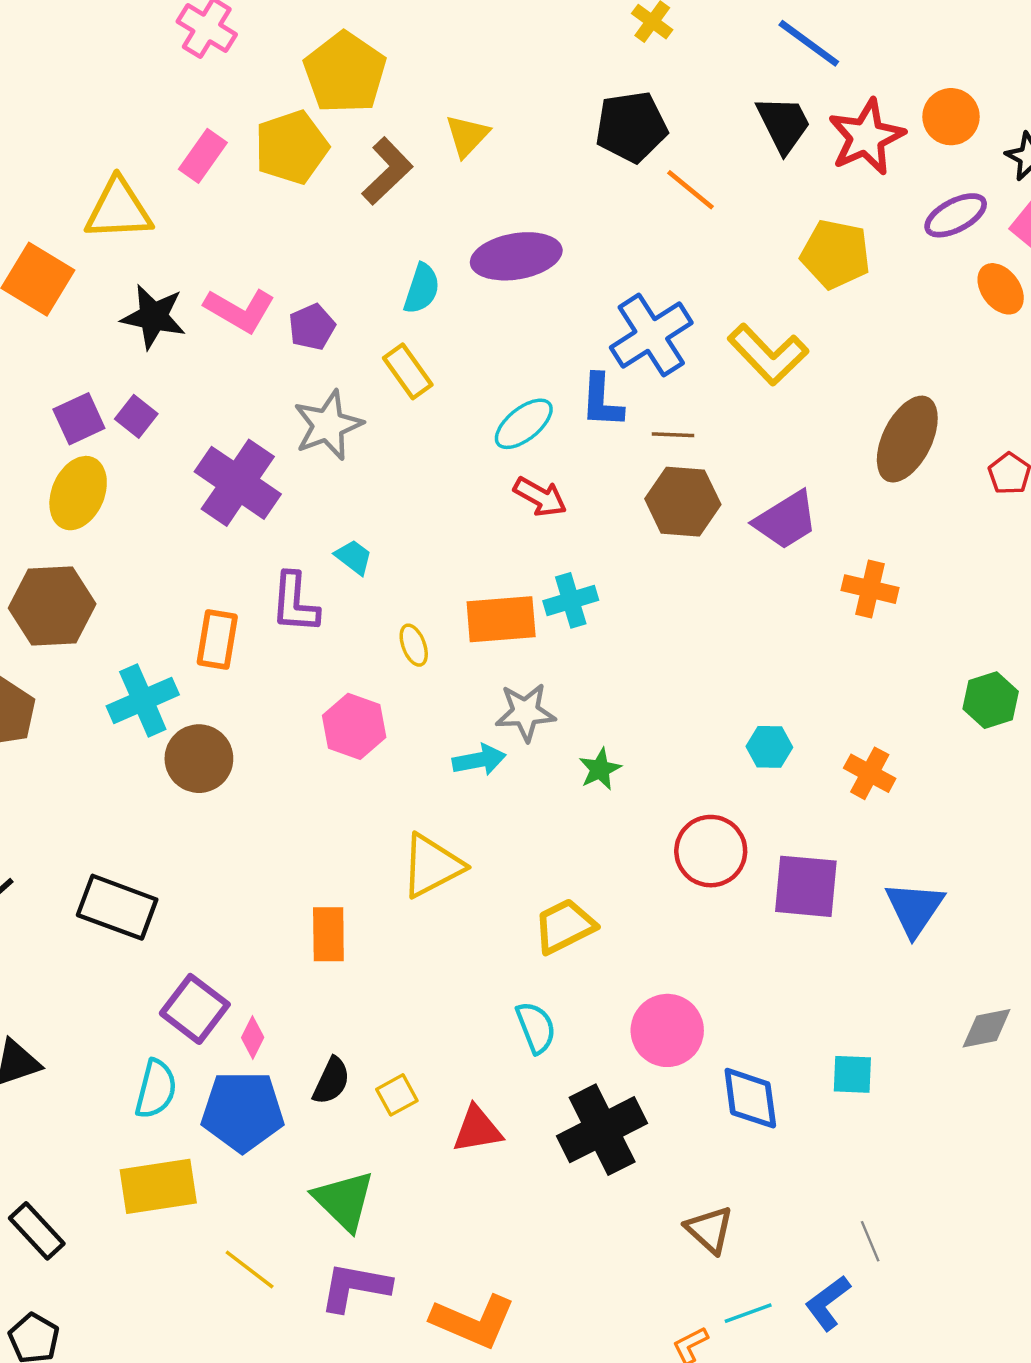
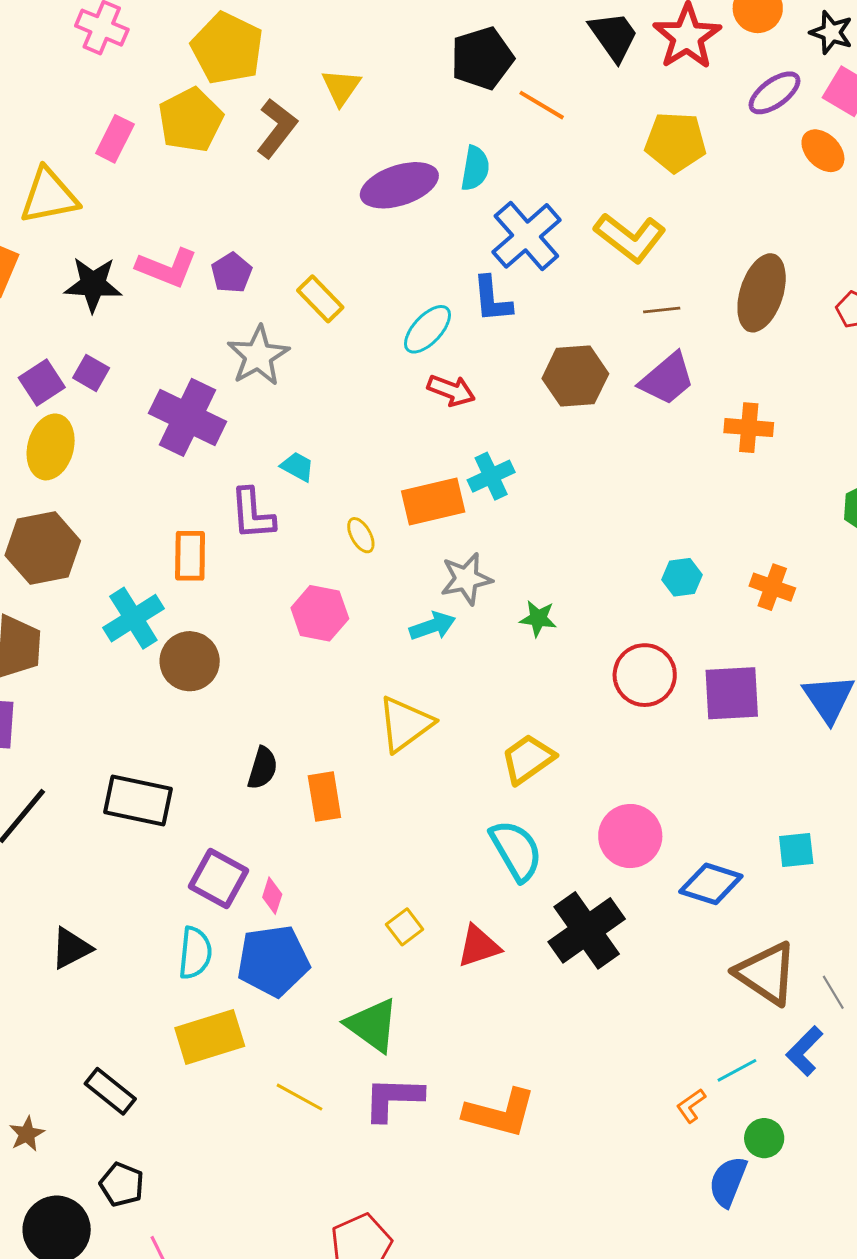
cyan semicircle: (422, 289) -> (475, 168), moved
brown line: (673, 435) -> (662, 310), moved
green star: (600, 769) -> (538, 618), turned -30
cyan semicircle: (536, 1027) -> (516, 850), size x1.4
black semicircle: (331, 1081) -> (263, 768), moved
blue diamond: (750, 1098) -> (711, 884), turned -56
brown triangle: (710, 1230) -> (766, 973), moved, size x1.5

